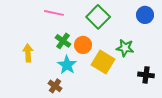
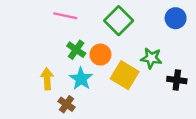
yellow arrow: (28, 53) -> (47, 79), moved
black cross: (146, 75) -> (177, 80), moved

